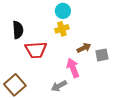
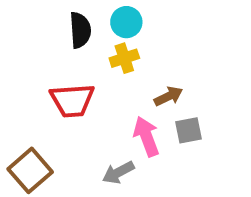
black semicircle: (18, 30) -> (80, 30), moved
gray square: (102, 55) -> (189, 130), moved

